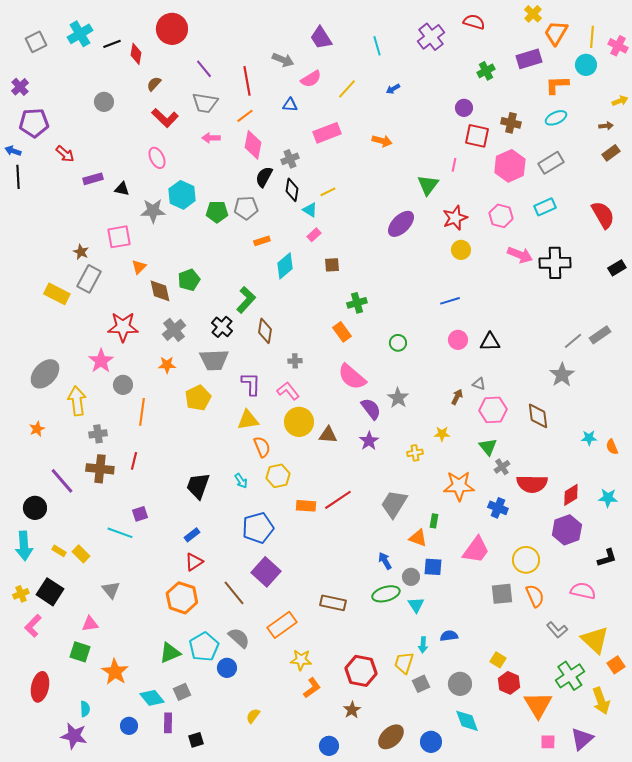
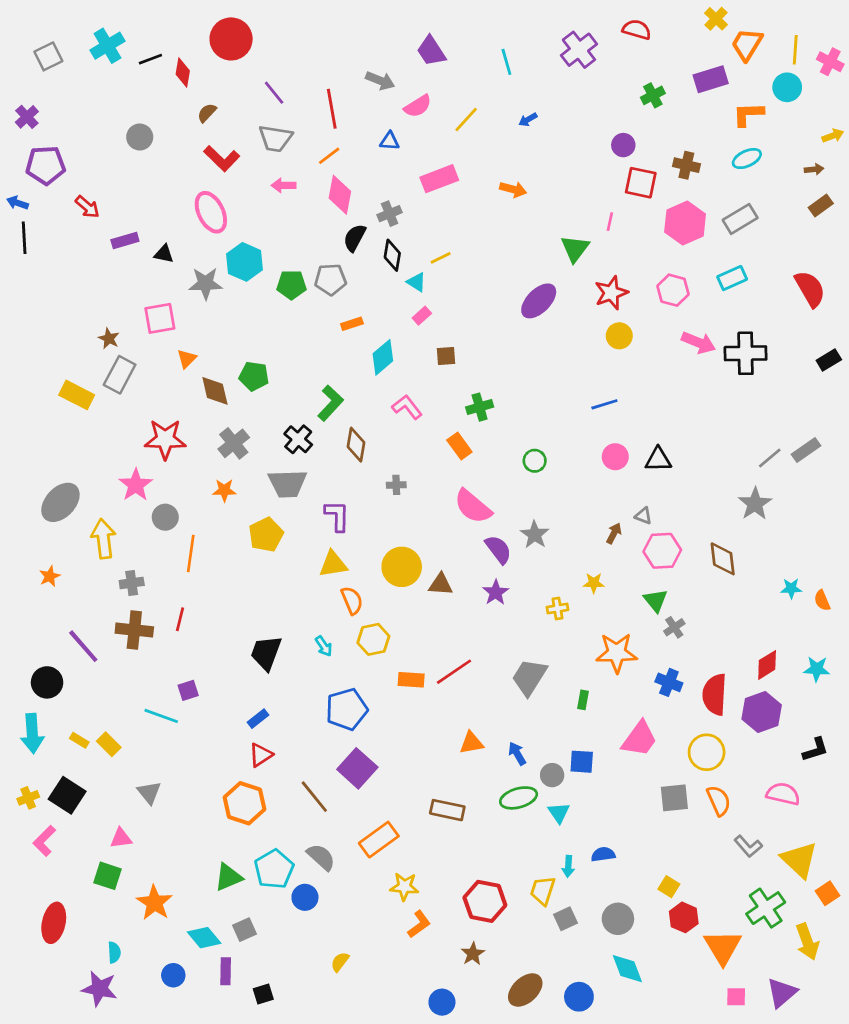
pink ellipse: (157, 158) -> (211, 212), size x1.4
green pentagon: (189, 280) -> (254, 376), turned 30
pink L-shape: (288, 391) -> (407, 407), moved
red semicircle: (532, 484) -> (715, 694), moved, turned 92
orange triangle: (418, 538) -> (472, 743), moved, turned -30

